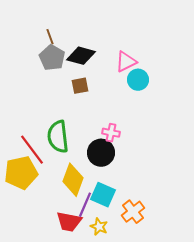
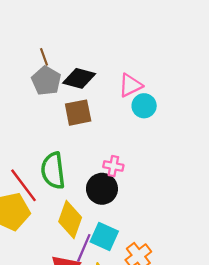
brown square: (80, 86) -> (78, 113), size x1.4

